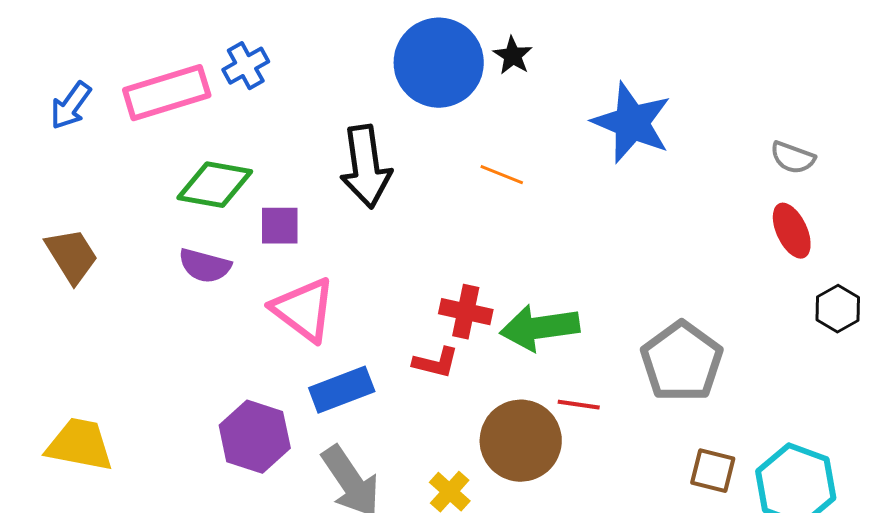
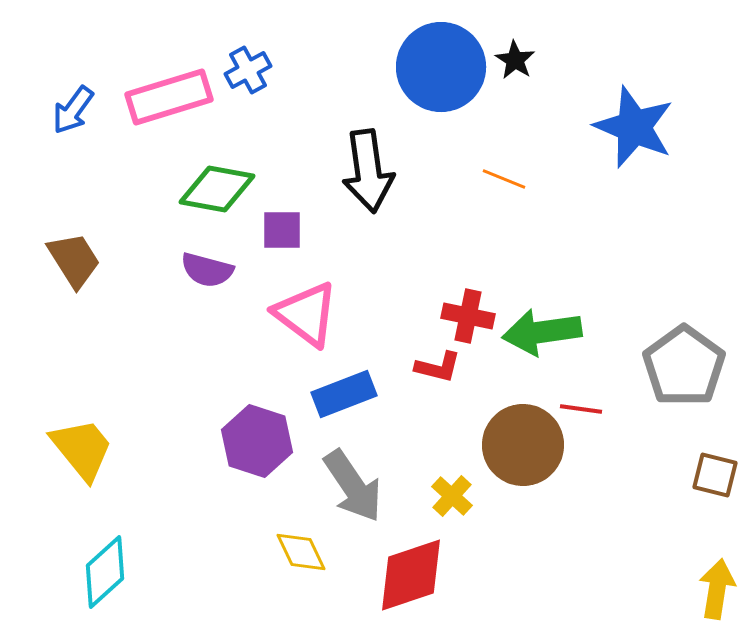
yellow trapezoid: (80, 445) -> (82, 449), turned 40

